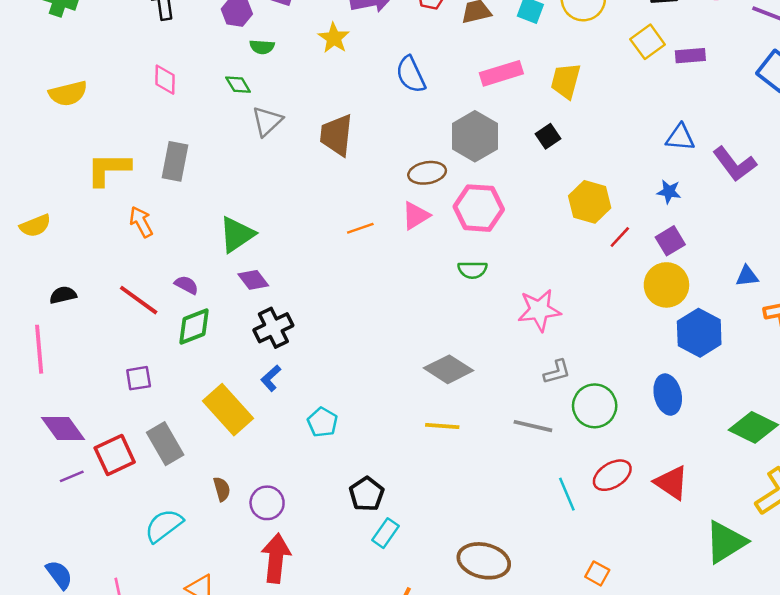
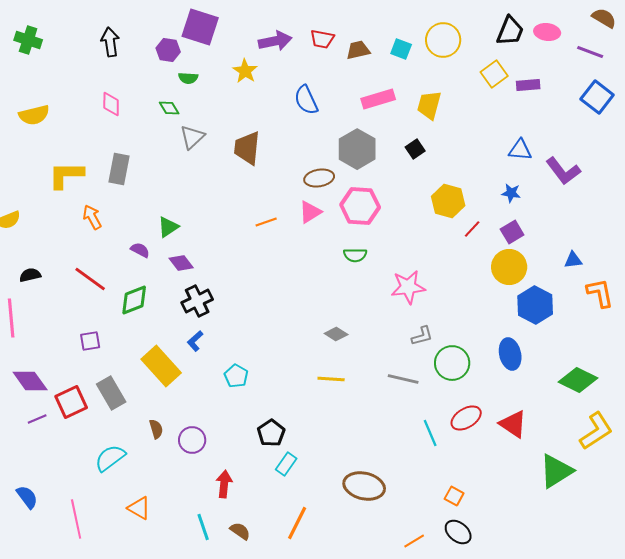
green triangle: (237, 235) -> (168, 227), size x0.7
purple semicircle: (186, 285) -> (140, 250), moved
gray diamond: (448, 369) -> (336, 334), size x0.6
red arrow: (276, 558) -> (224, 484), moved, size x0.7

